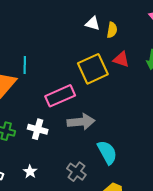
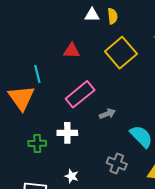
red triangle: (121, 59) -> (72, 51), moved
yellow square: (93, 69) -> (121, 53), moved
gray arrow: (81, 122) -> (107, 114), size x0.6

